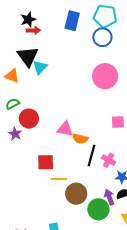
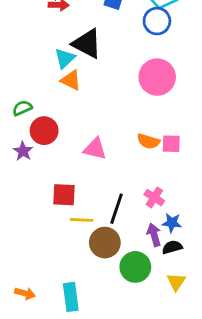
black triangle: (28, 57) -> (87, 44), moved, turned -30
orange triangle: (12, 76) -> (71, 80), moved
orange semicircle: (80, 139) -> (148, 141), moved
black line: (92, 155) -> (116, 209), moved
purple arrow: (109, 197) -> (154, 235), moved

